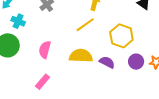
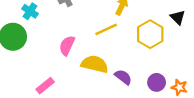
yellow hexagon: (121, 36) -> (150, 34), moved
pink semicircle: (45, 50) -> (67, 45), moved

